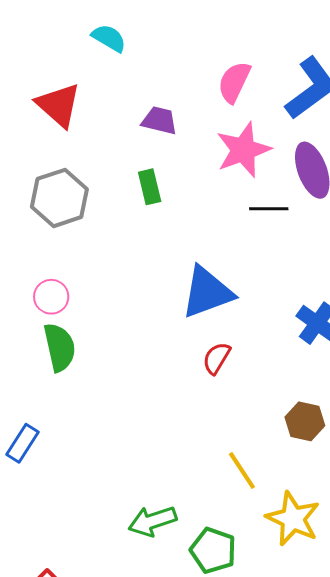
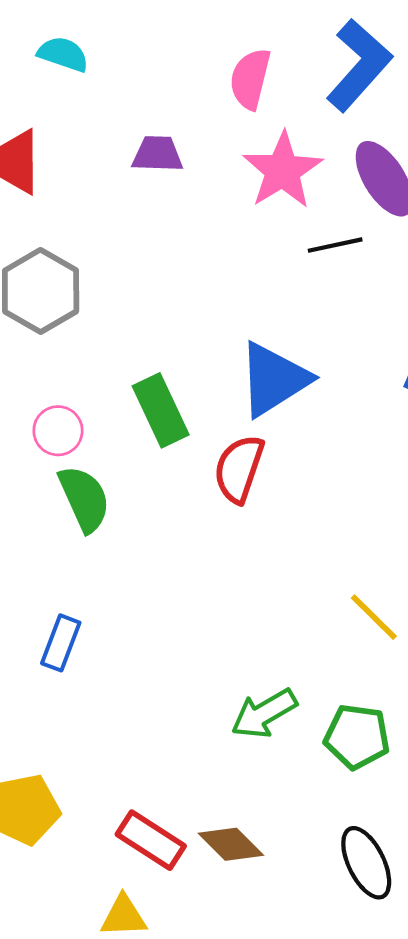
green rectangle: (150, 187) -> (161, 410), moved, size x1.4
red semicircle: (217, 358) -> (239, 469), moved, size x1.4

